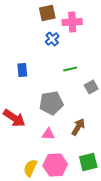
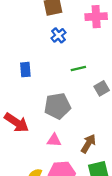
pink cross: (72, 22) -> (96, 17), moved
brown arrow: (78, 127) -> (88, 144), moved

